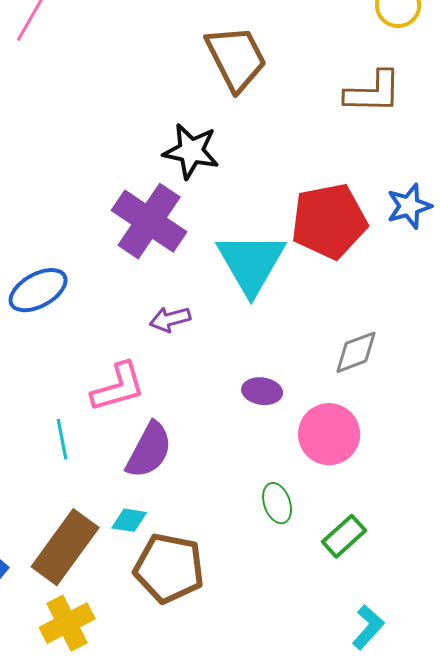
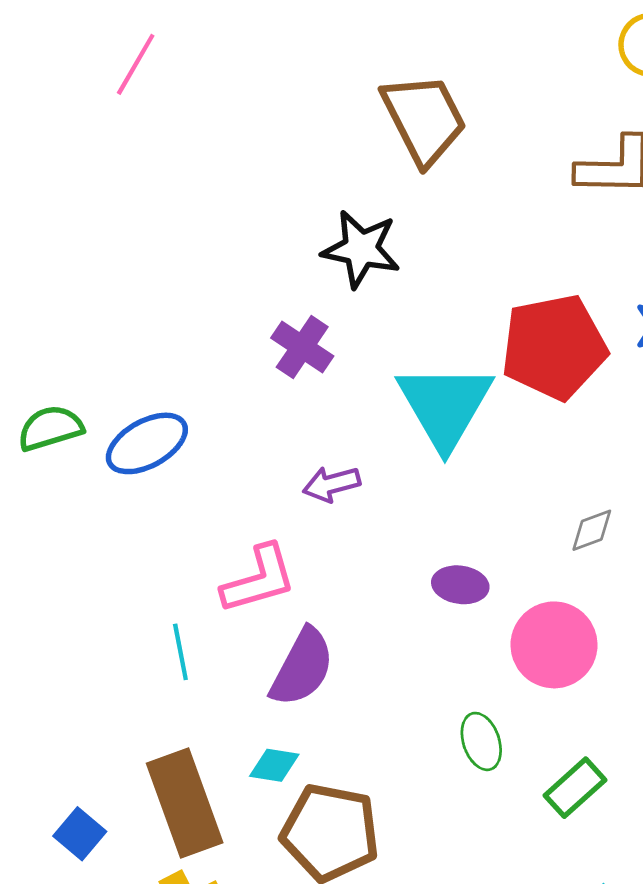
purple cross: (149, 221) -> (302, 347), size x0.6
gray diamond: (356, 352) -> (592, 530), size x0.7
brown rectangle: (65, 547) -> (185, 803), turned -56

